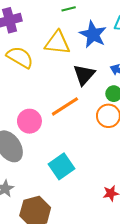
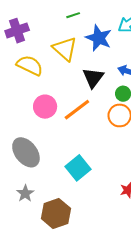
yellow triangle: (57, 43) -> (65, 49), turned 40
pink circle: (29, 121) -> (45, 107), moved

